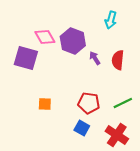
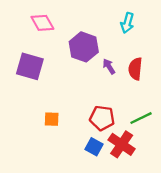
pink diamond: (45, 37) -> (42, 23), moved
red cross: (117, 135) -> (122, 144), moved

